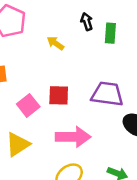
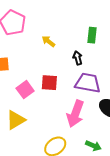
black arrow: (87, 22) -> (78, 58), moved
pink arrow: (73, 137) -> (75, 114), moved, turned 108

